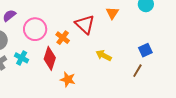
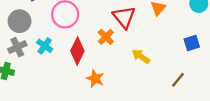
orange cross: (63, 38) -> (106, 37), moved
blue square: (145, 50) -> (192, 43), moved

